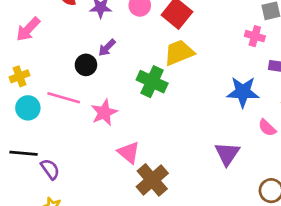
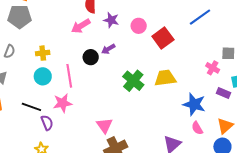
pink arrow: (28, 29) -> (81, 26), moved
yellow trapezoid: (179, 53) -> (165, 78), moved
pink line: (64, 98) -> (69, 76), turned 50
pink star: (104, 112) -> (63, 103), moved
pink semicircle: (267, 128) -> (197, 128), moved

